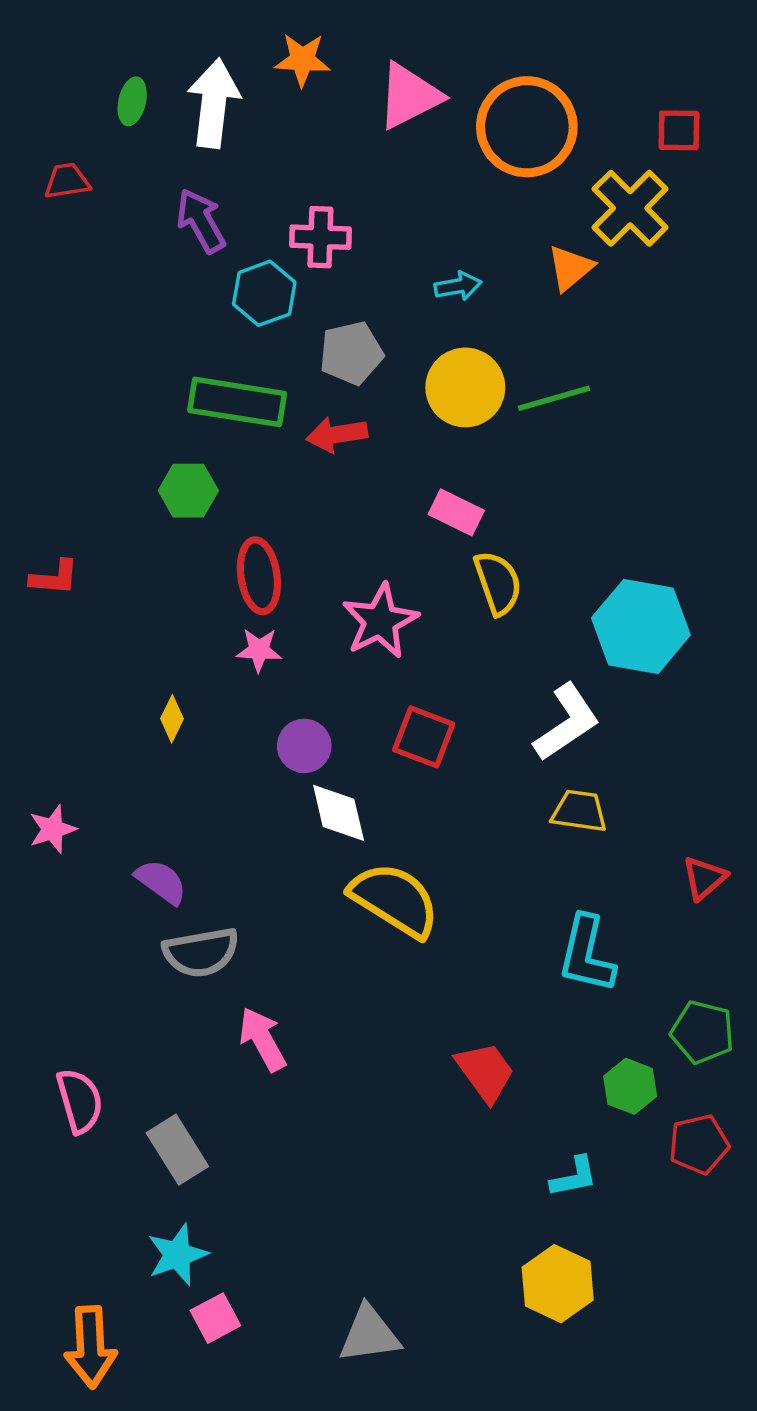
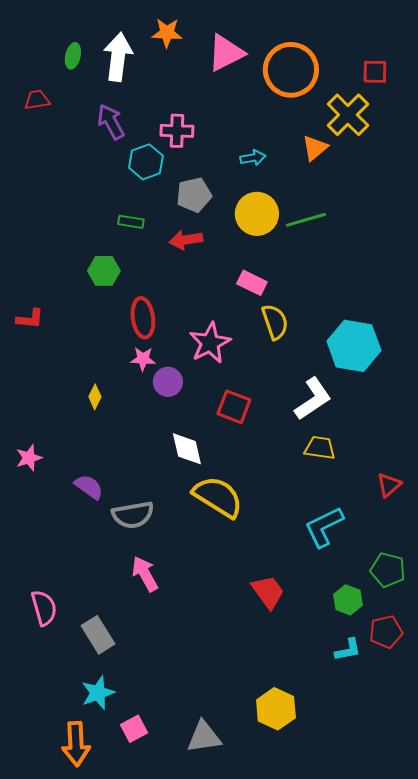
green rectangle: (237, 402) -> (131, 222), size x0.5
purple circle: (304, 746) -> (168, 382), moved
gray semicircle: (201, 952) -> (133, 515), moved
cyan L-shape: (587, 954) -> (324, 527), turned 51
cyan L-shape: (574, 1177) -> (348, 650), moved
yellow hexagon: (558, 1284) -> (276, 709), moved
pink square: (215, 1318) -> (134, 729), moved
orange arrow: (91, 1347) -> (76, 744), moved

